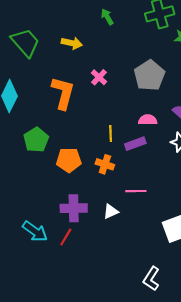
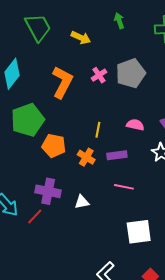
gray pentagon: (149, 76) -> (131, 73), moved
green pentagon: (36, 140) -> (28, 120), size x1.4
purple rectangle: (135, 144) -> (117, 155), moved
pink line: (136, 191) -> (124, 187), moved

